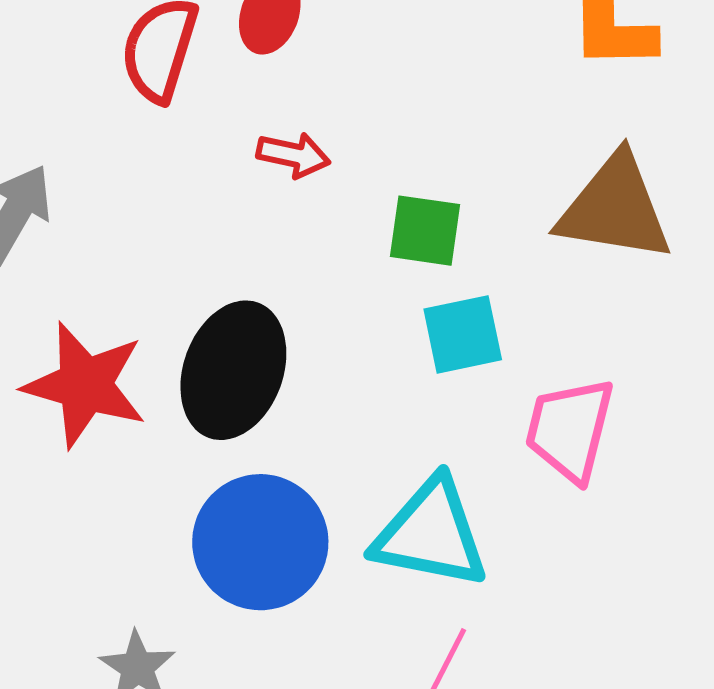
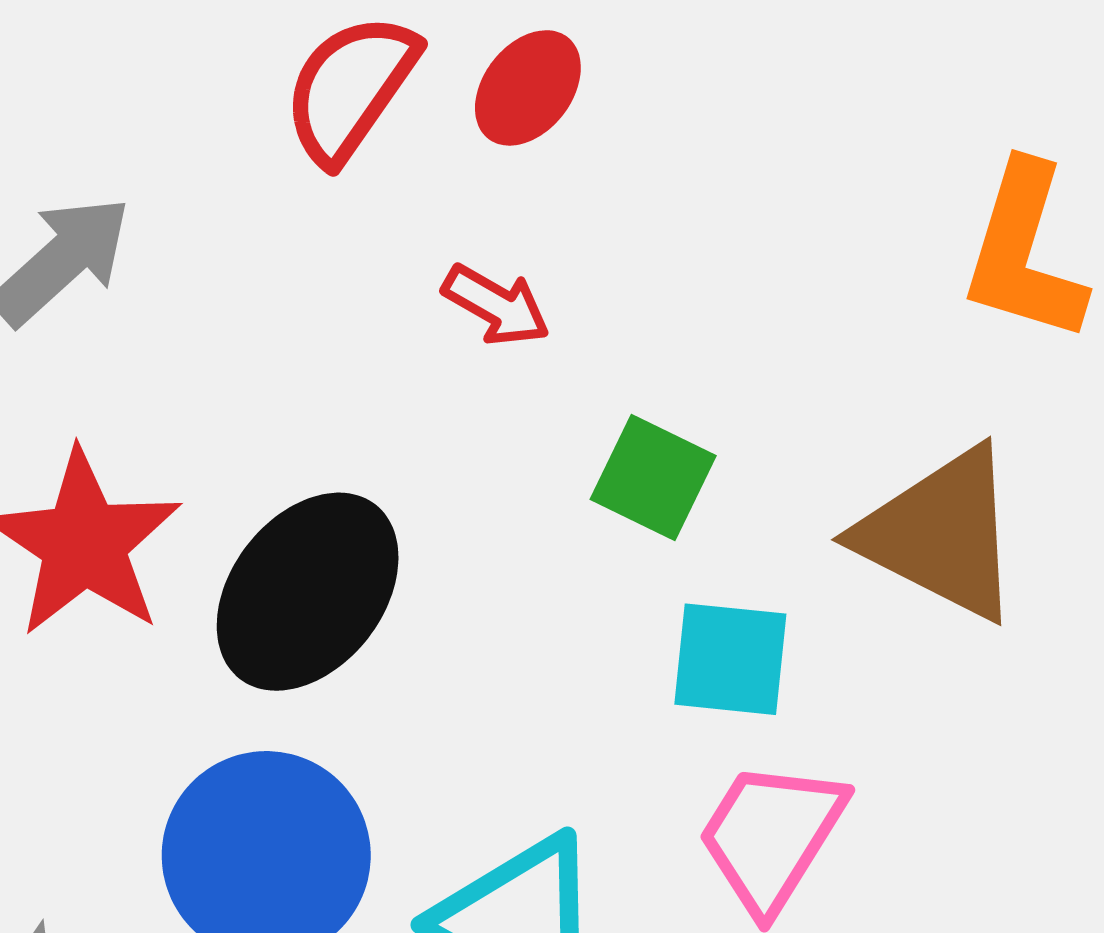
cyan square: (463, 334) -> (730, 659), moved

